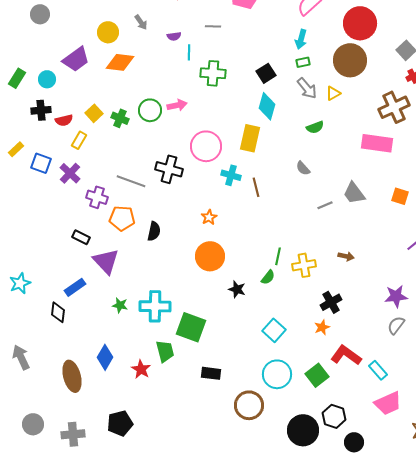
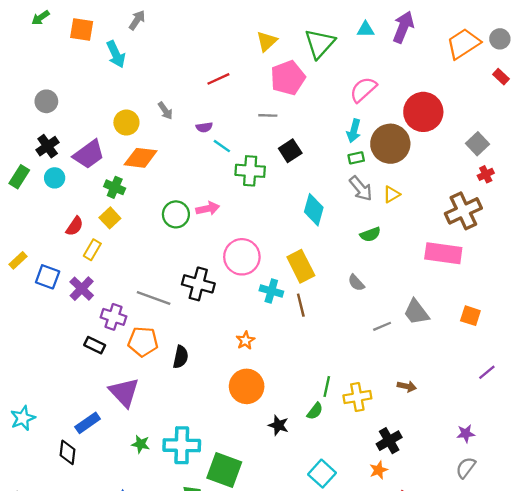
gray line: (213, 26) -> (268, 115), moved
cyan line: (189, 52) -> (222, 146), turned -56
brown circle: (350, 60) -> (390, 144), moved
black square: (266, 73) -> (290, 151), moved
black cross: (41, 110) -> (48, 146), moved, turned -30
green cross: (120, 118) -> (115, 187), moved
red semicircle: (64, 120) -> (75, 226), turned -42
yellow rectangle: (250, 138) -> (301, 266), moved, turned -40
black rectangle: (81, 237) -> (95, 345), moved
purple star: (396, 296) -> (466, 434), size x0.7

